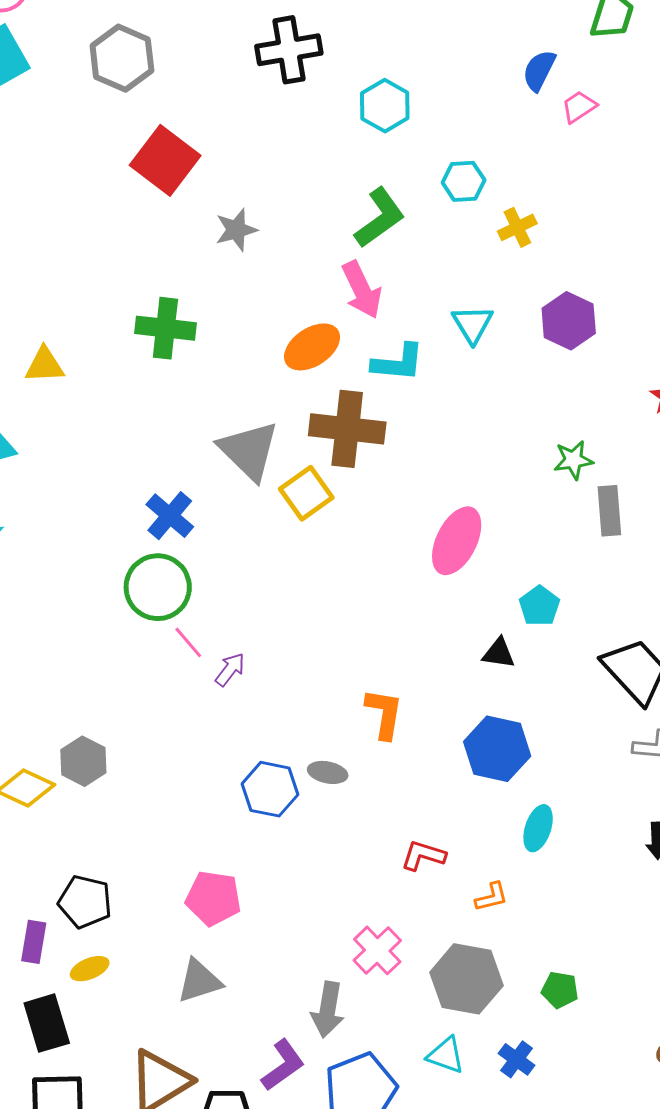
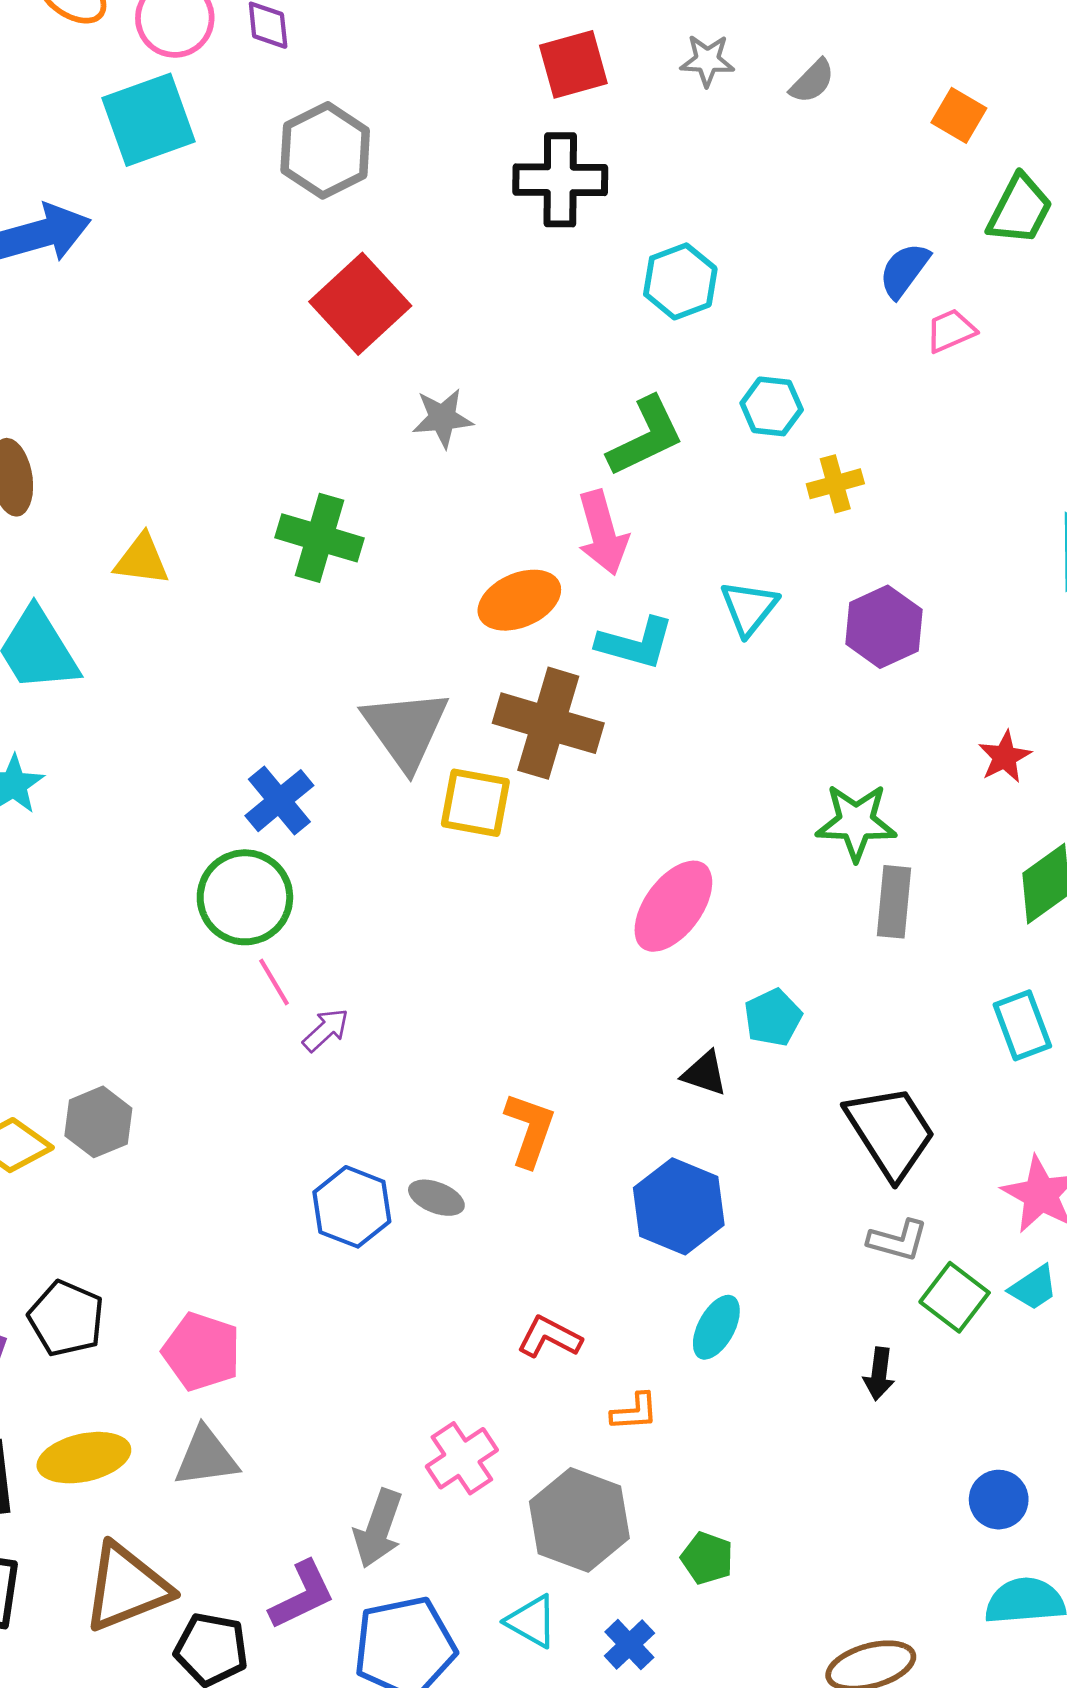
green star: (573, 460) -> (856, 822), size x1.4
yellow square: (306, 493) -> (475, 803), turned 36
pink pentagon: (213, 898) -> (202, 1352), moved
yellow ellipse: (90, 969) -> (84, 1458), moved, size x1.6

